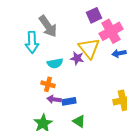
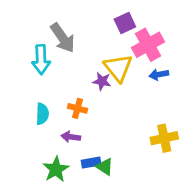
cyan semicircle: (55, 63) -> (42, 114), moved, turned -77
orange cross: (48, 84) -> (78, 108), moved
blue rectangle: (69, 101) -> (91, 163), moved

